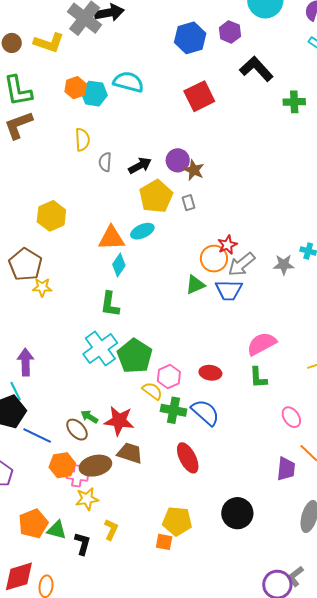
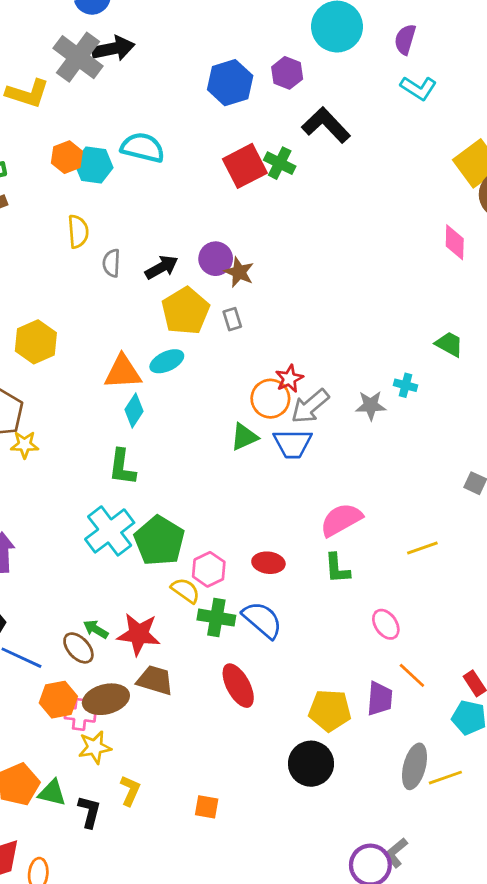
green cross: (294, 102) -> (280, 163), moved, turned 30
yellow pentagon: (177, 521) -> (330, 710), moved

